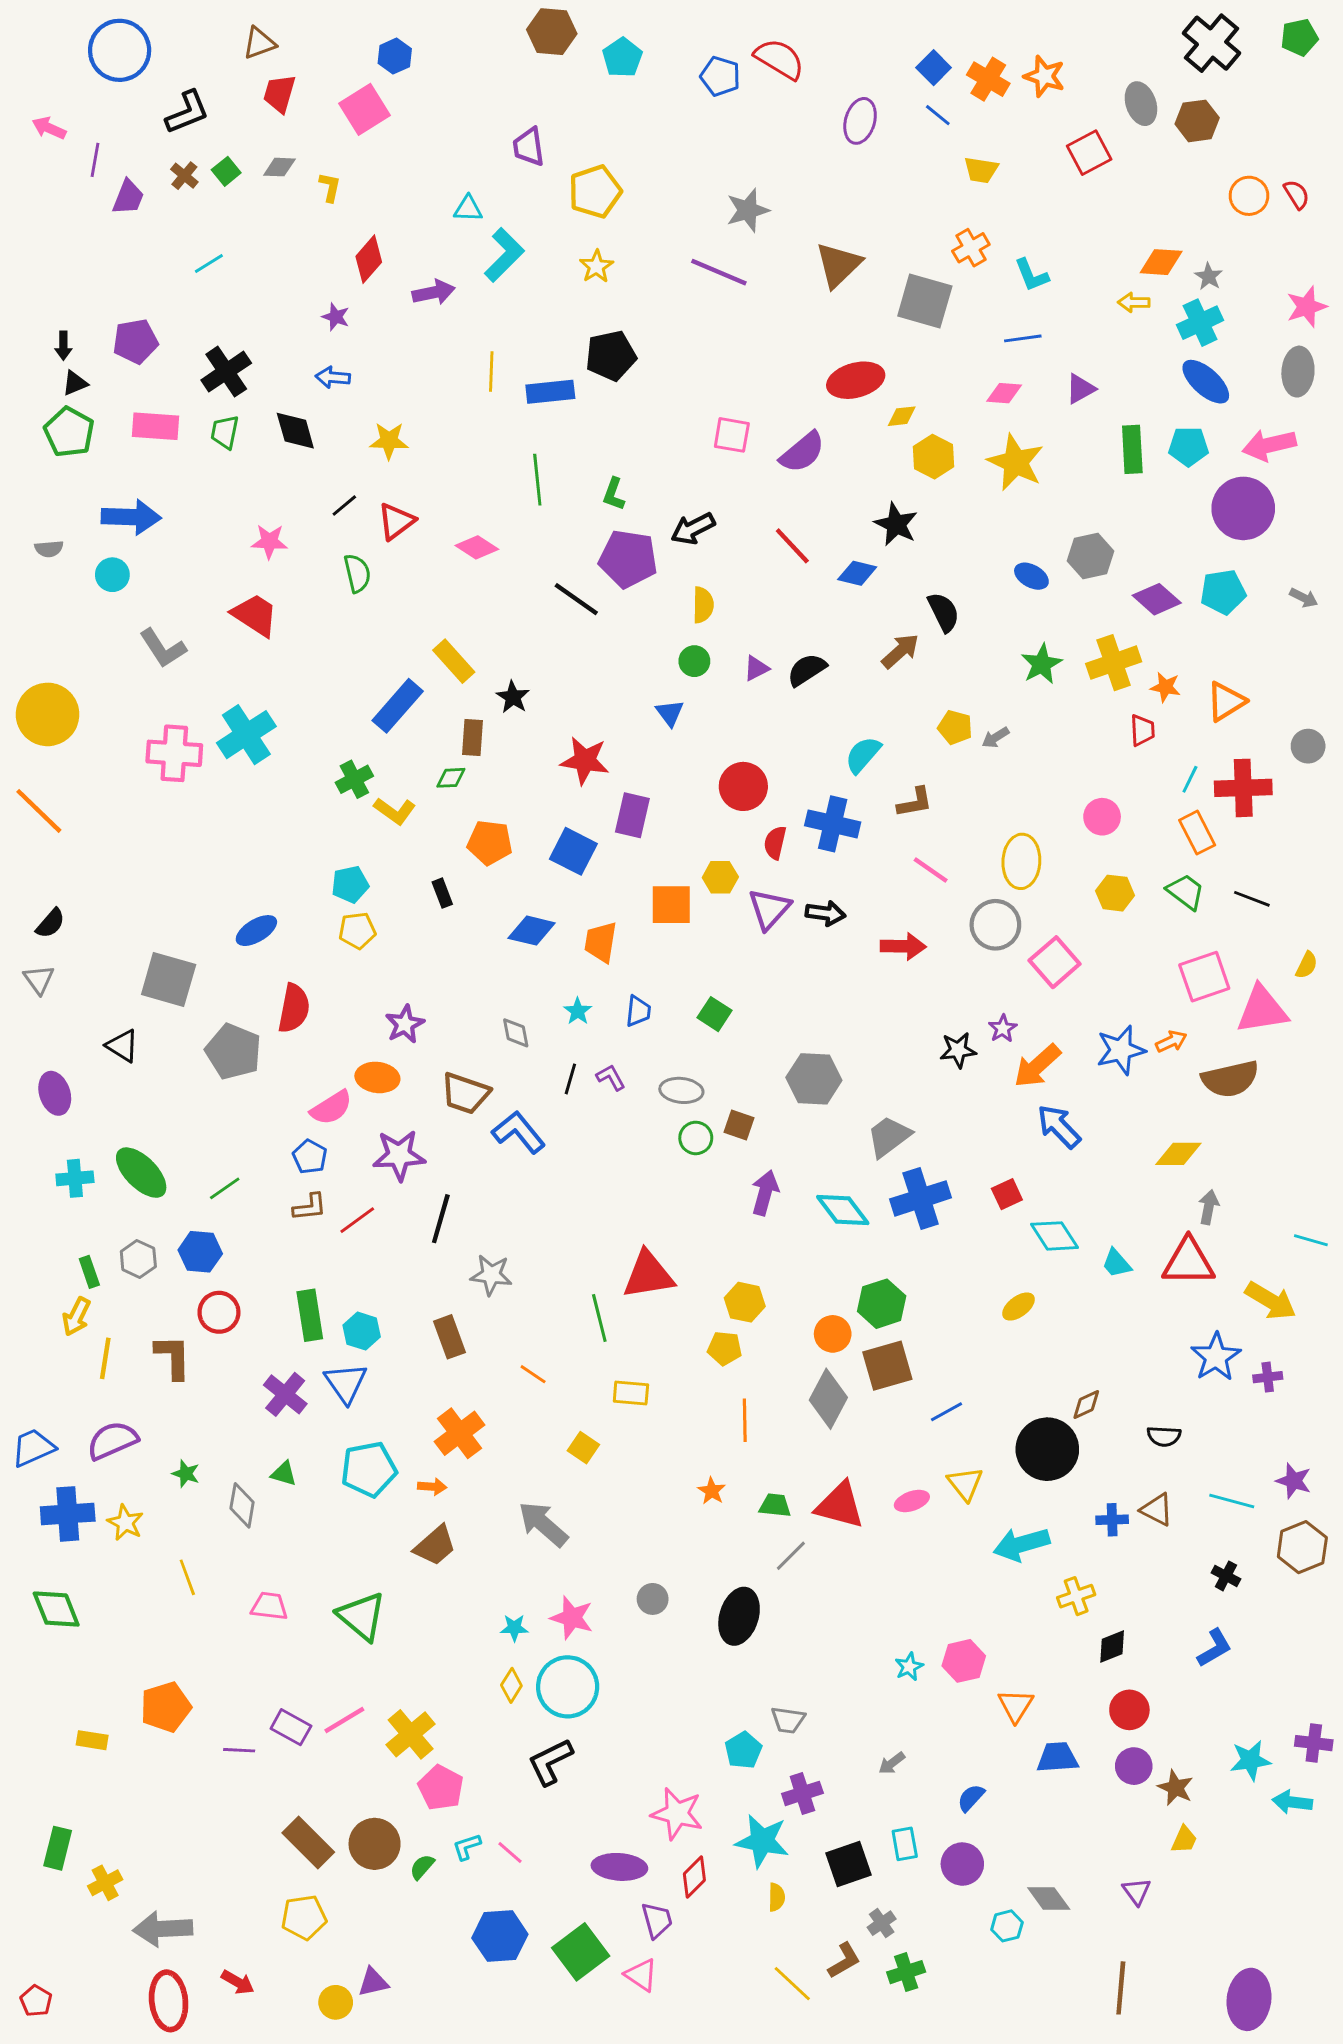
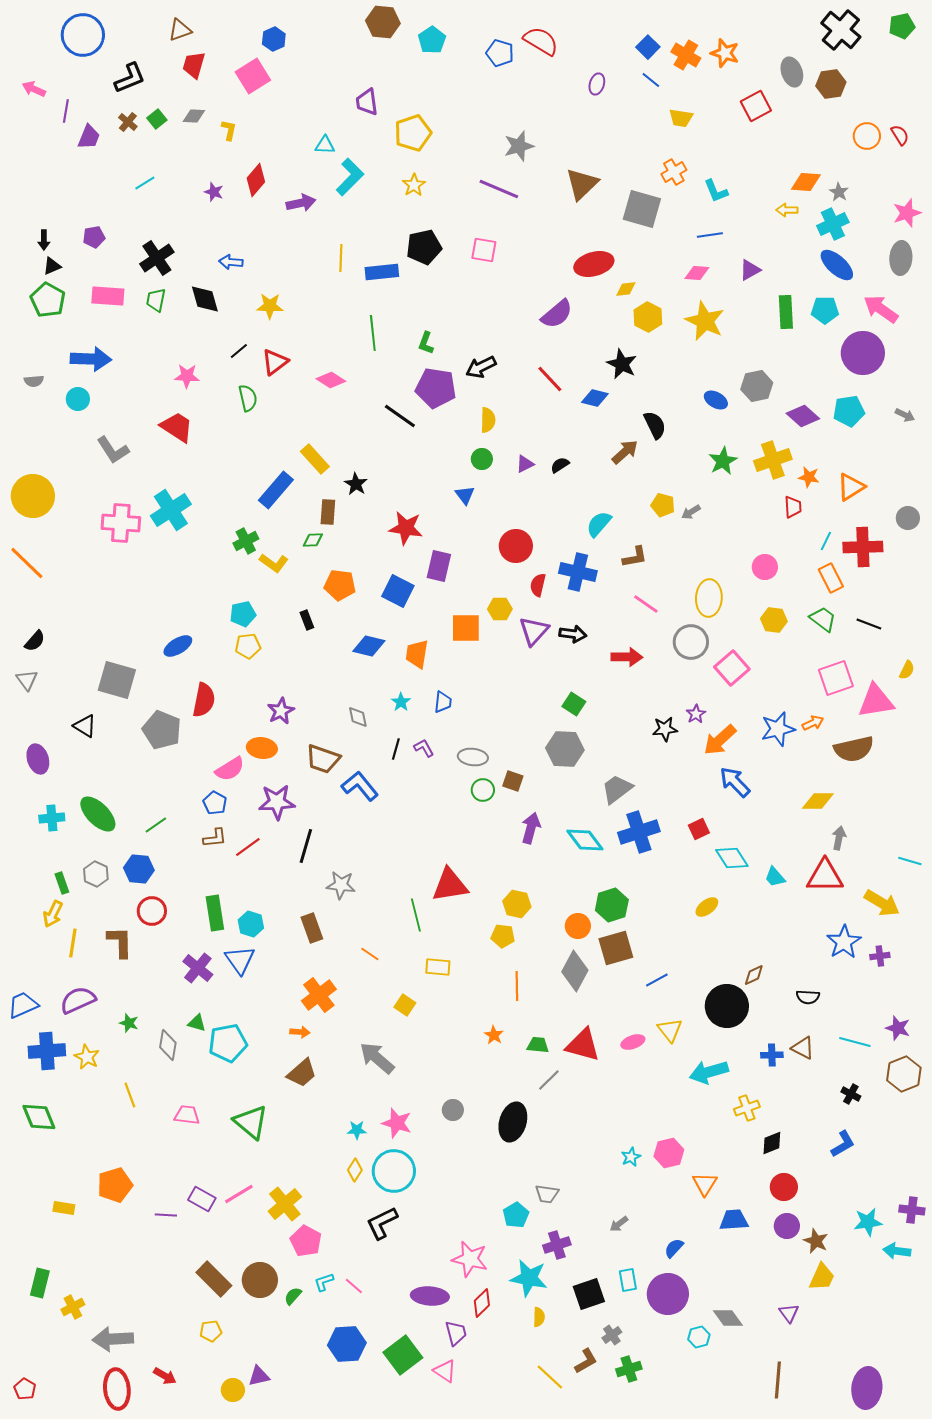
purple ellipse: (860, 121) -> (597, 84), size x0.7
purple star: (336, 317) -> (214, 192), moved
purple pentagon: (135, 341) -> (94, 237), size x0.7
pink square: (732, 435) -> (484, 250), moved
pink arrow: (1269, 445) -> (881, 309), turned 48
black semicircle: (807, 670) -> (560, 465), size x0.7
green square: (715, 1014) -> (574, 704), moved
cyan pentagon: (369, 1469) -> (228, 1043), moved
yellow trapezoid: (1184, 1840) -> (822, 1277), size x1.4
purple circle: (962, 1864) -> (668, 1294), size x1.4
yellow pentagon: (304, 1917) -> (211, 1331), size x0.7

